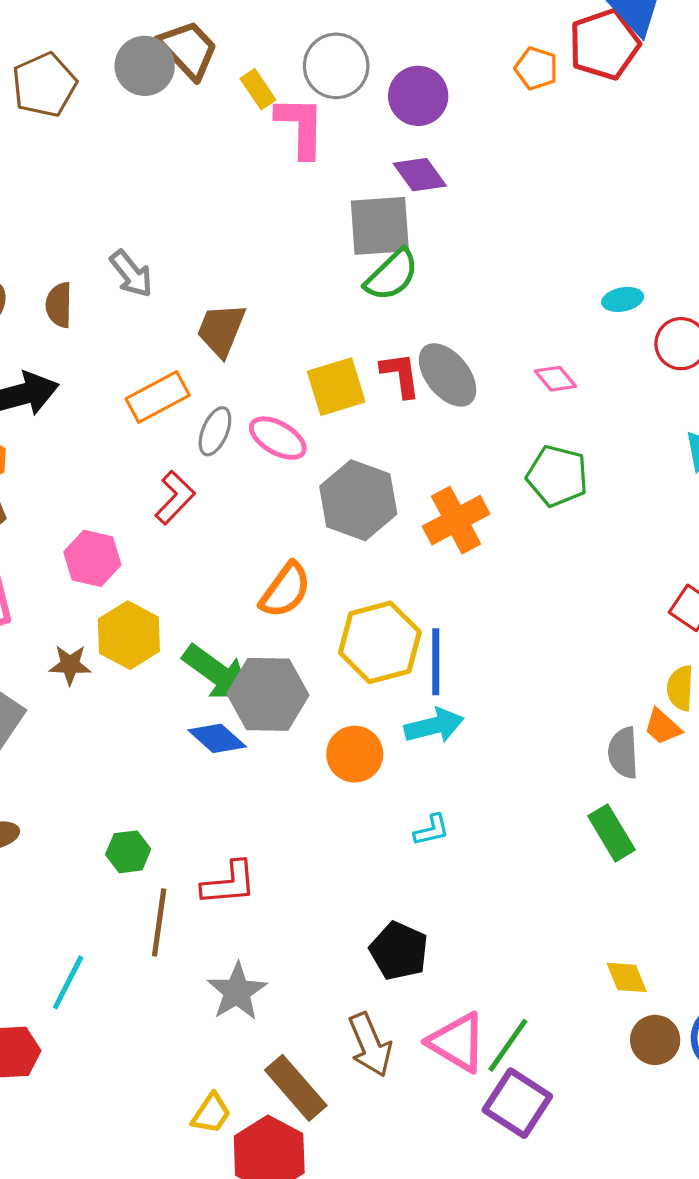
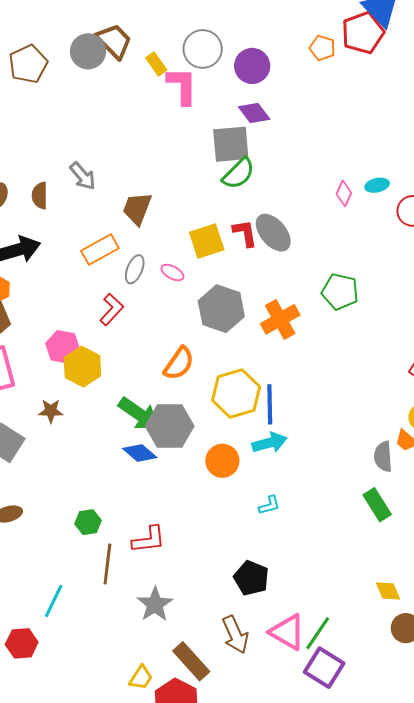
pink diamond: (555, 379) -> (344, 193), moved, turned 65
pink ellipse: (278, 438) -> (172, 273), size x0.7
yellow hexagon: (129, 635) -> (82, 367), moved

